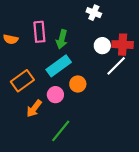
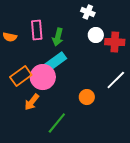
white circle: (102, 46) -> (96, 35), moved
white line: (116, 66) -> (116, 80), moved
orange circle: (78, 84) -> (87, 97), moved
pink circle: (55, 95) -> (43, 77), moved, size x1.6

